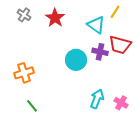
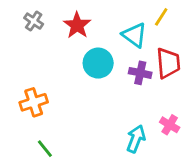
red trapezoid: (120, 45) -> (168, 63), turned -110
cyan circle: (76, 60) -> (98, 63), moved
pink cross: (121, 103) -> (170, 125), moved

